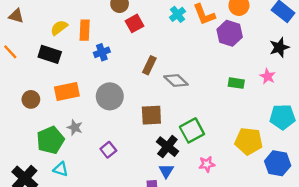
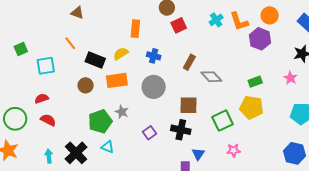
yellow semicircle: (59, 28) -> (121, 54), moved
blue cross: (102, 52) -> (154, 56), moved, turned 32
black rectangle: (50, 54) -> (95, 60), moved
green rectangle: (236, 83) -> (255, 82), moved, turned -32
yellow pentagon: (249, 141) -> (251, 107), moved
black cross: (167, 147) -> (181, 130), moved, turned -30

